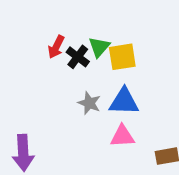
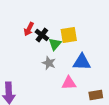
green triangle: (99, 47) -> (55, 44), moved
blue triangle: (124, 101) -> (82, 62), moved

